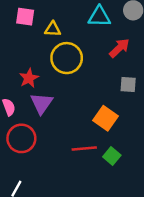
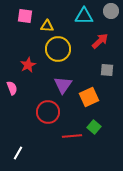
purple triangle: (41, 103) -> (63, 85), moved
orange square: (106, 118) -> (89, 97), turned 30
red circle: (21, 138) -> (48, 112), moved
red line: (84, 148) -> (72, 136), moved

